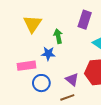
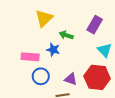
green arrow: (58, 36) -> (66, 35), turned -72
purple triangle: (72, 79) -> (71, 79), turned -32

